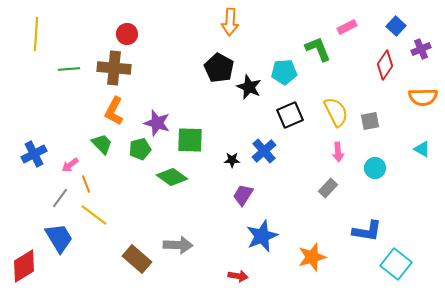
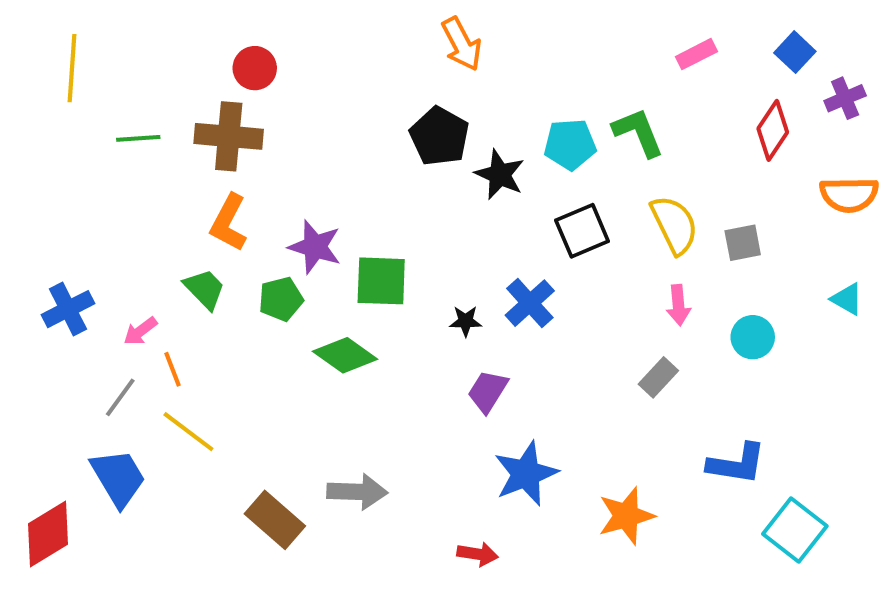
orange arrow: (230, 22) -> (462, 44), turned -32
green L-shape: (318, 49) -> (638, 132), moved

